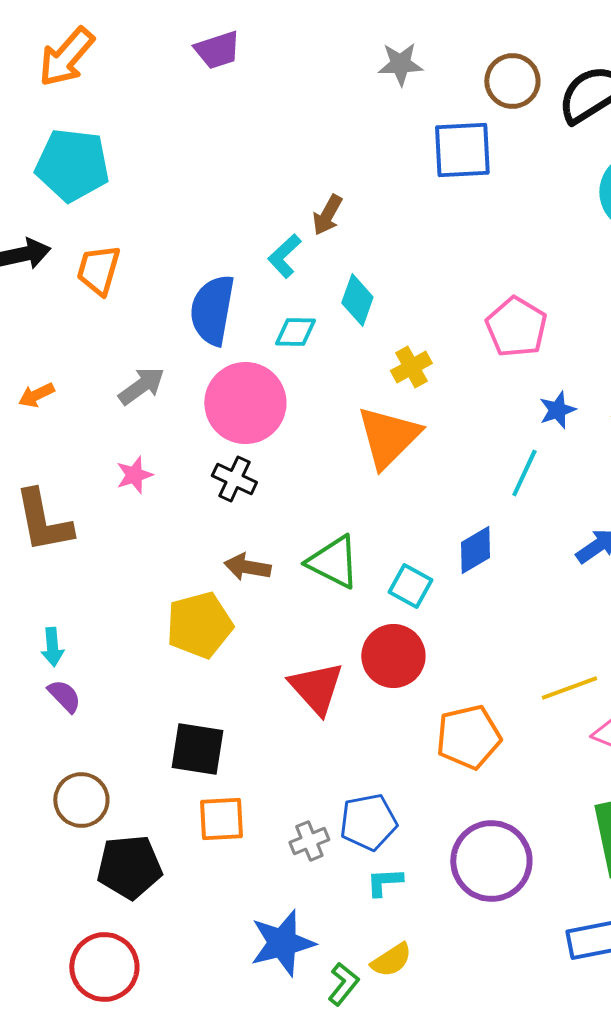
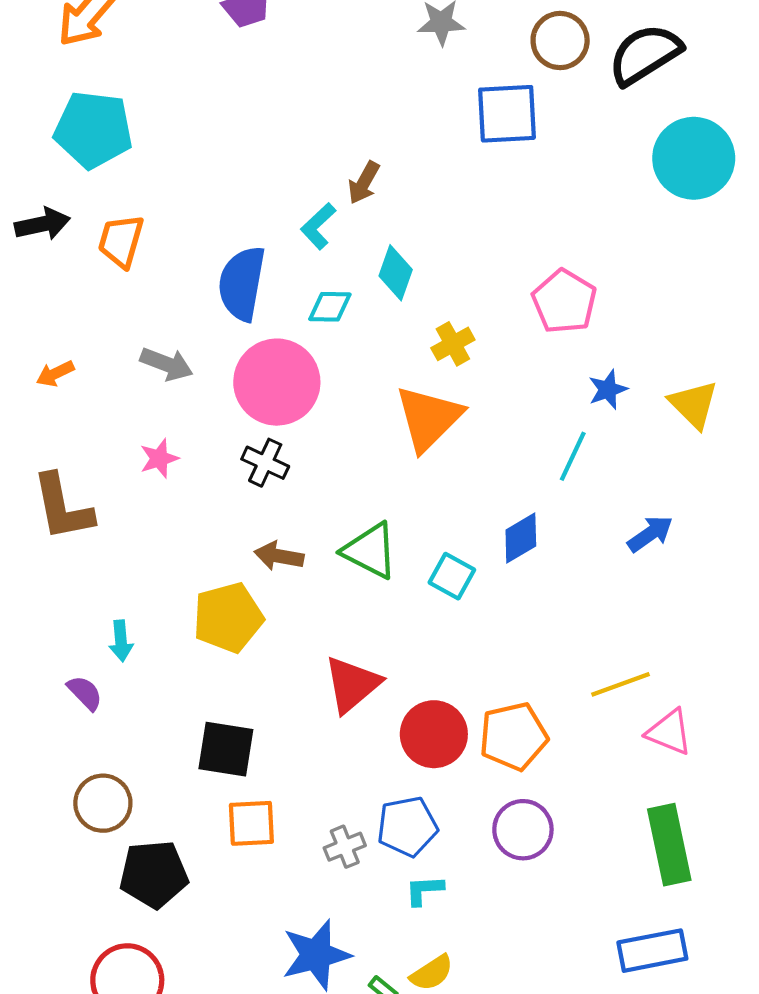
gray arrow: (141, 386) -> (167, 364), turned 57
cyan arrow: (52, 647) -> (121, 641), moved
red circle: (393, 656) -> (434, 734), moved
red triangle: (316, 688) -> (352, 684), turned 32
purple circle: (491, 861) -> (523, 830), moved, size x0.7

